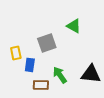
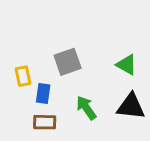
green triangle: (74, 26) -> (127, 65), moved
brown rectangle: (41, 85) -> (45, 122), moved

